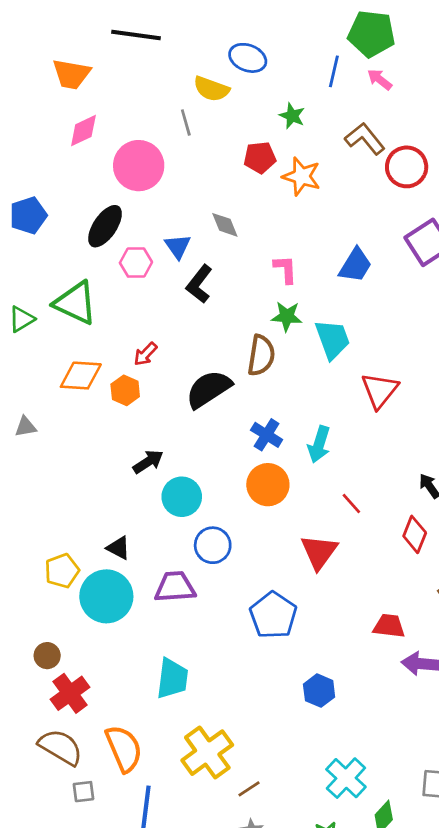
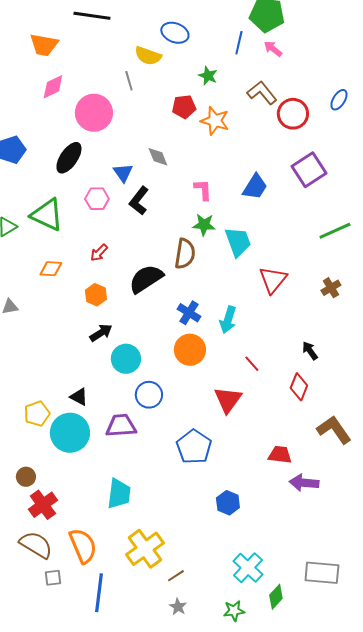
pink hexagon: (136, 263) -> (97, 199), moved
orange diamond: (81, 376) -> (51, 269), size x0.7
orange hexagon: (125, 390) -> (96, 295), moved

